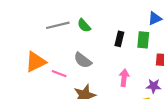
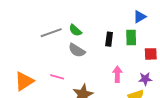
gray semicircle: (83, 60) -> (77, 50), moved
orange triangle: (36, 62) -> (24, 81), moved

